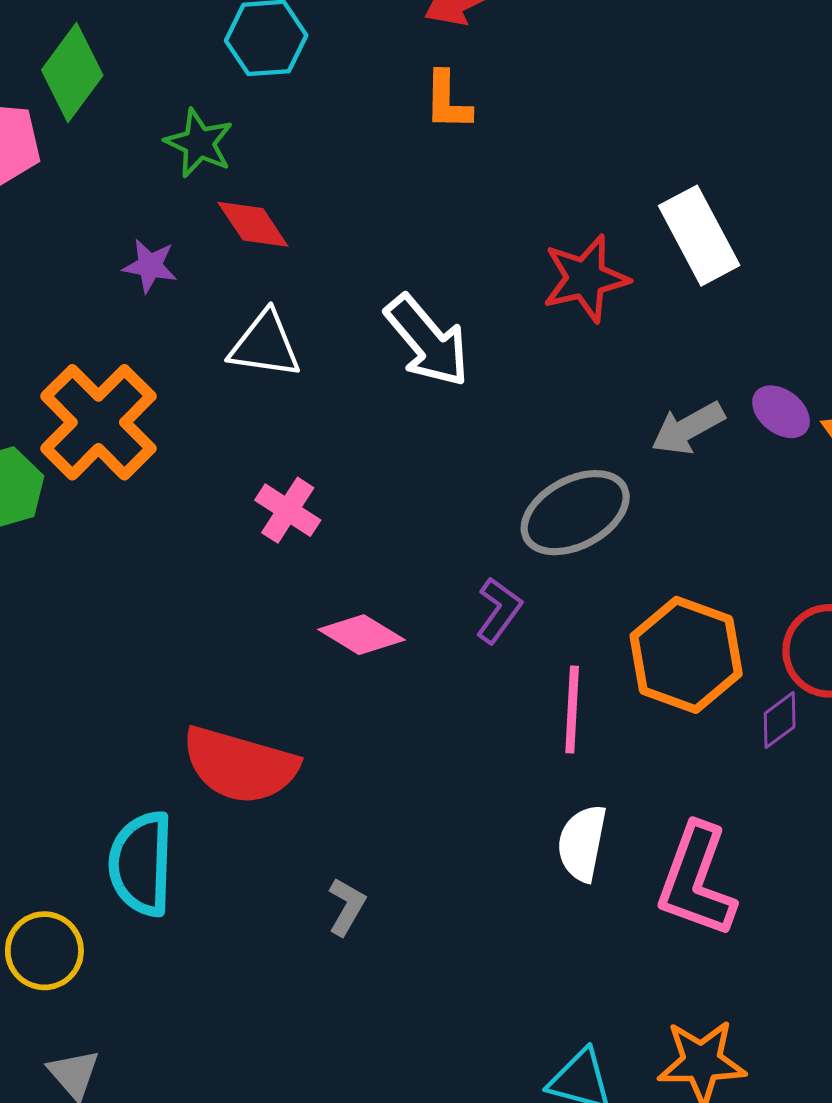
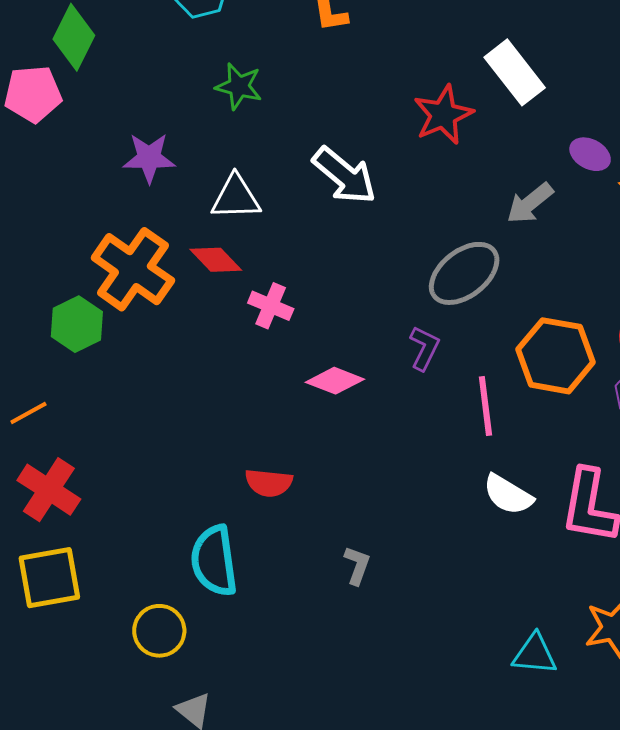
green star: (199, 143) -> (239, 86), moved
red diamond: (253, 224) -> (216, 260), moved
purple star: (150, 266) -> (149, 158), size x1.4
purple ellipse: (781, 412) -> (590, 154), moved
red semicircle: (240, 765) -> (269, 483), size x0.6
white semicircle: (582, 843) -> (508, 495), turned -60

